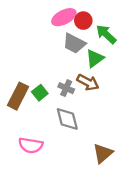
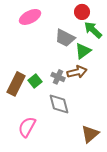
pink ellipse: (64, 17) -> (30, 17), moved
red circle: (83, 21) -> (82, 12), moved
brown arrow: (88, 82) -> (77, 72), turned -42
pink semicircle: (31, 145) -> (27, 127), turned 110

